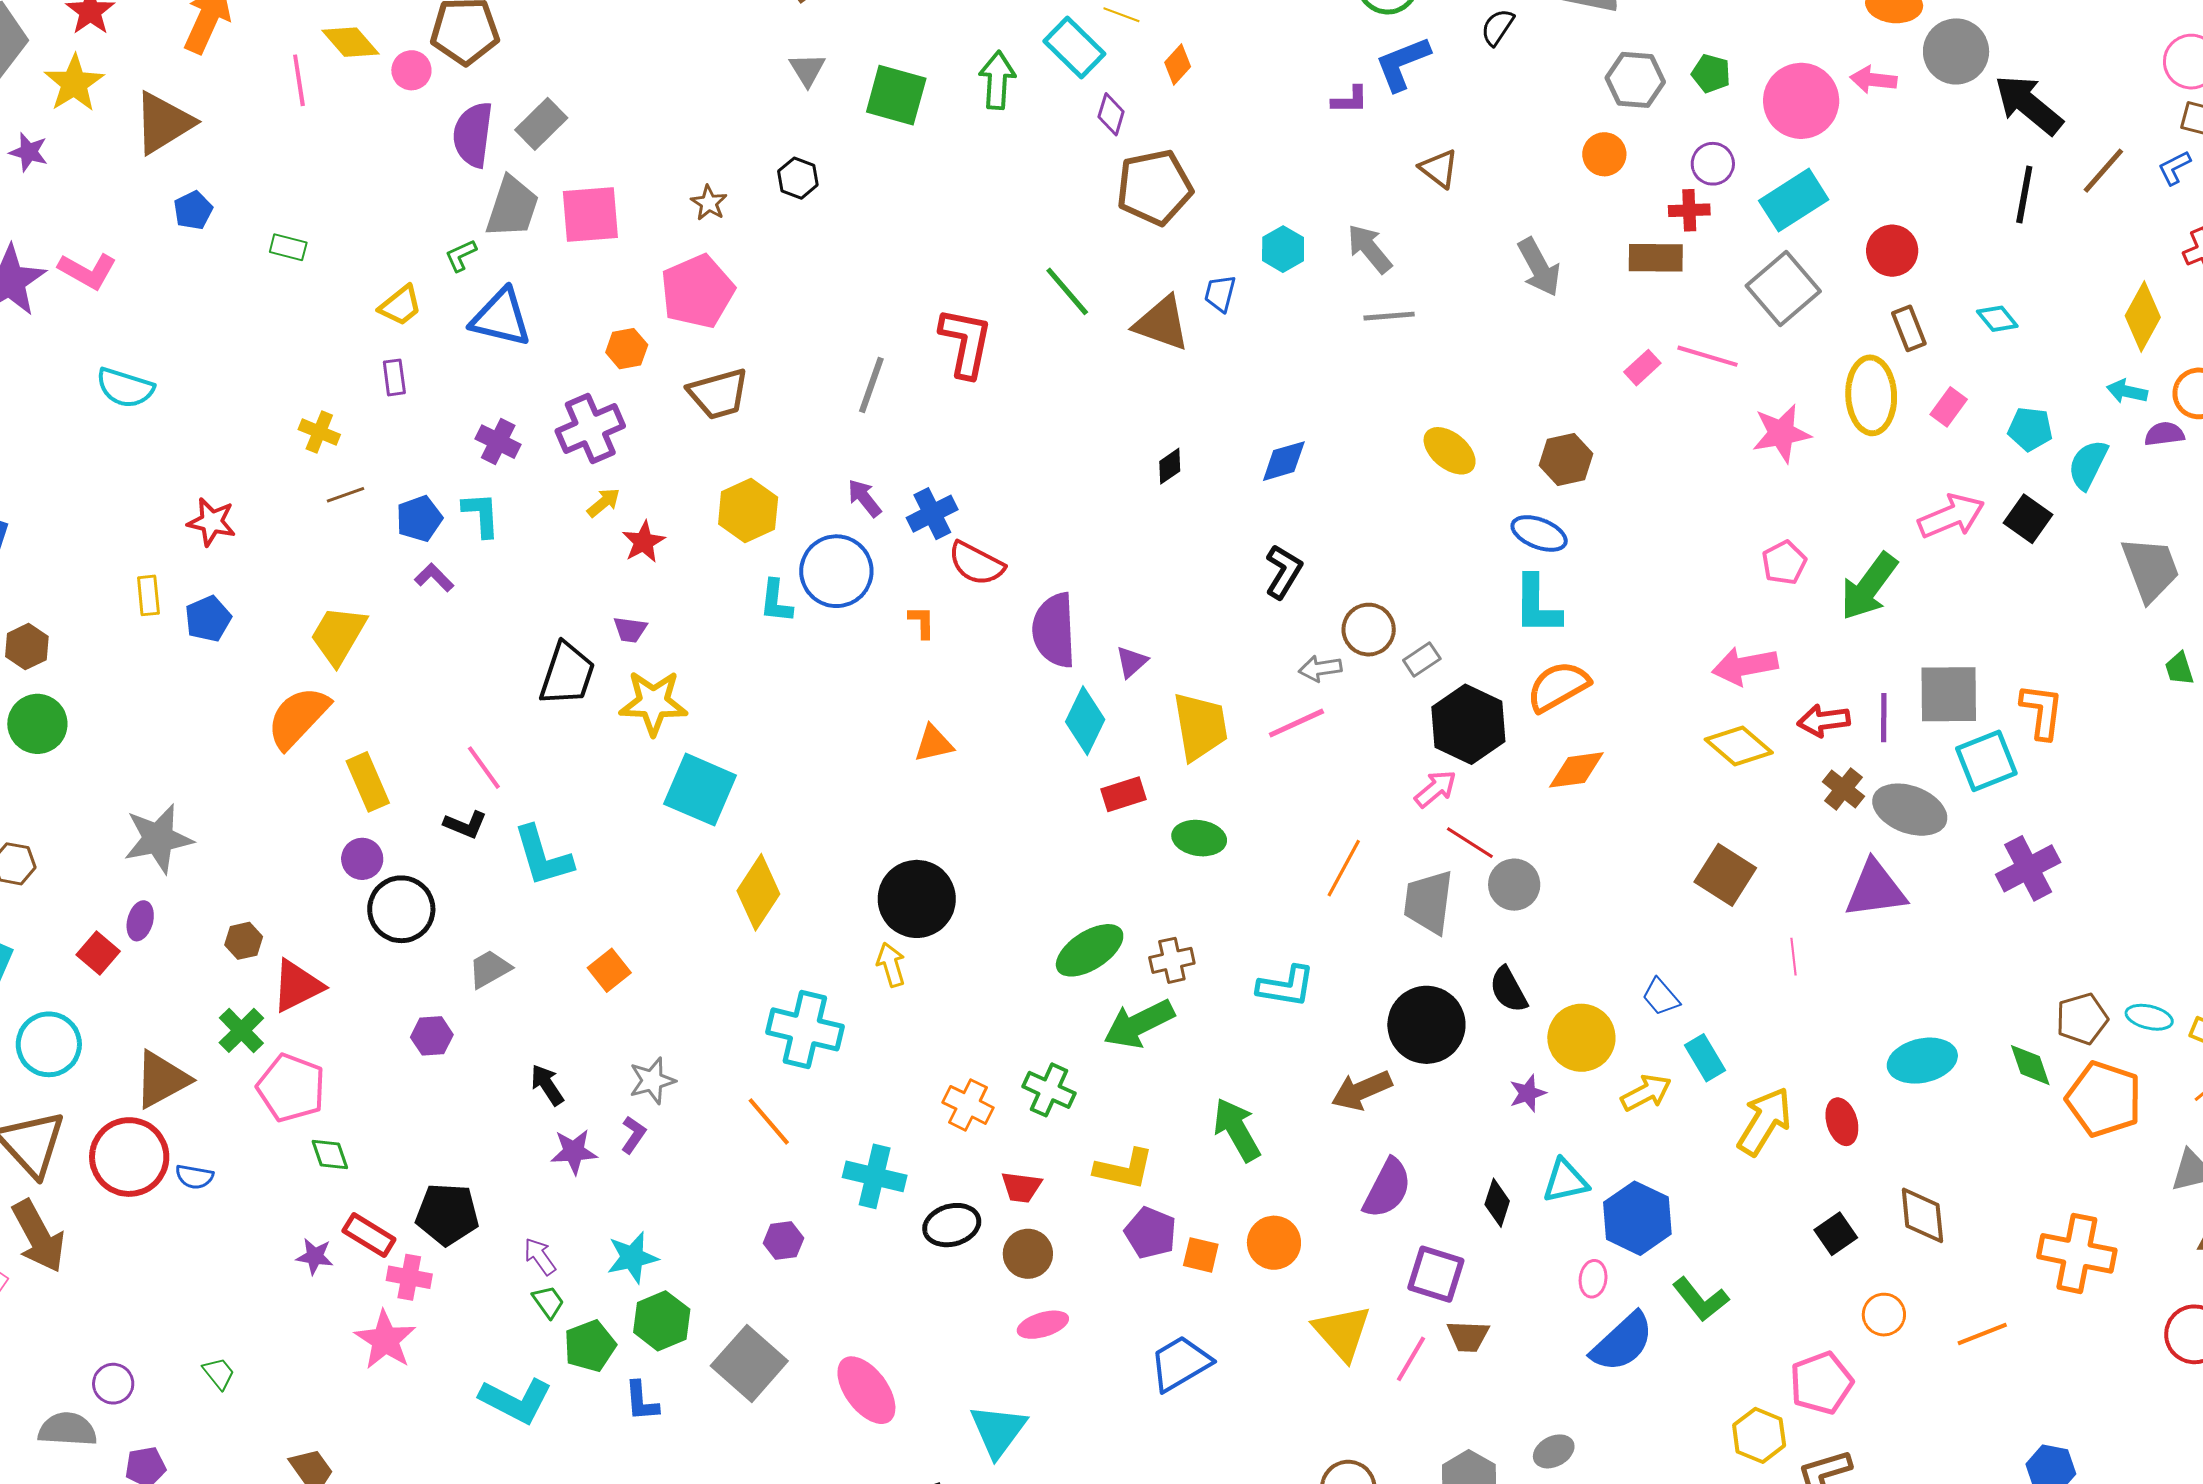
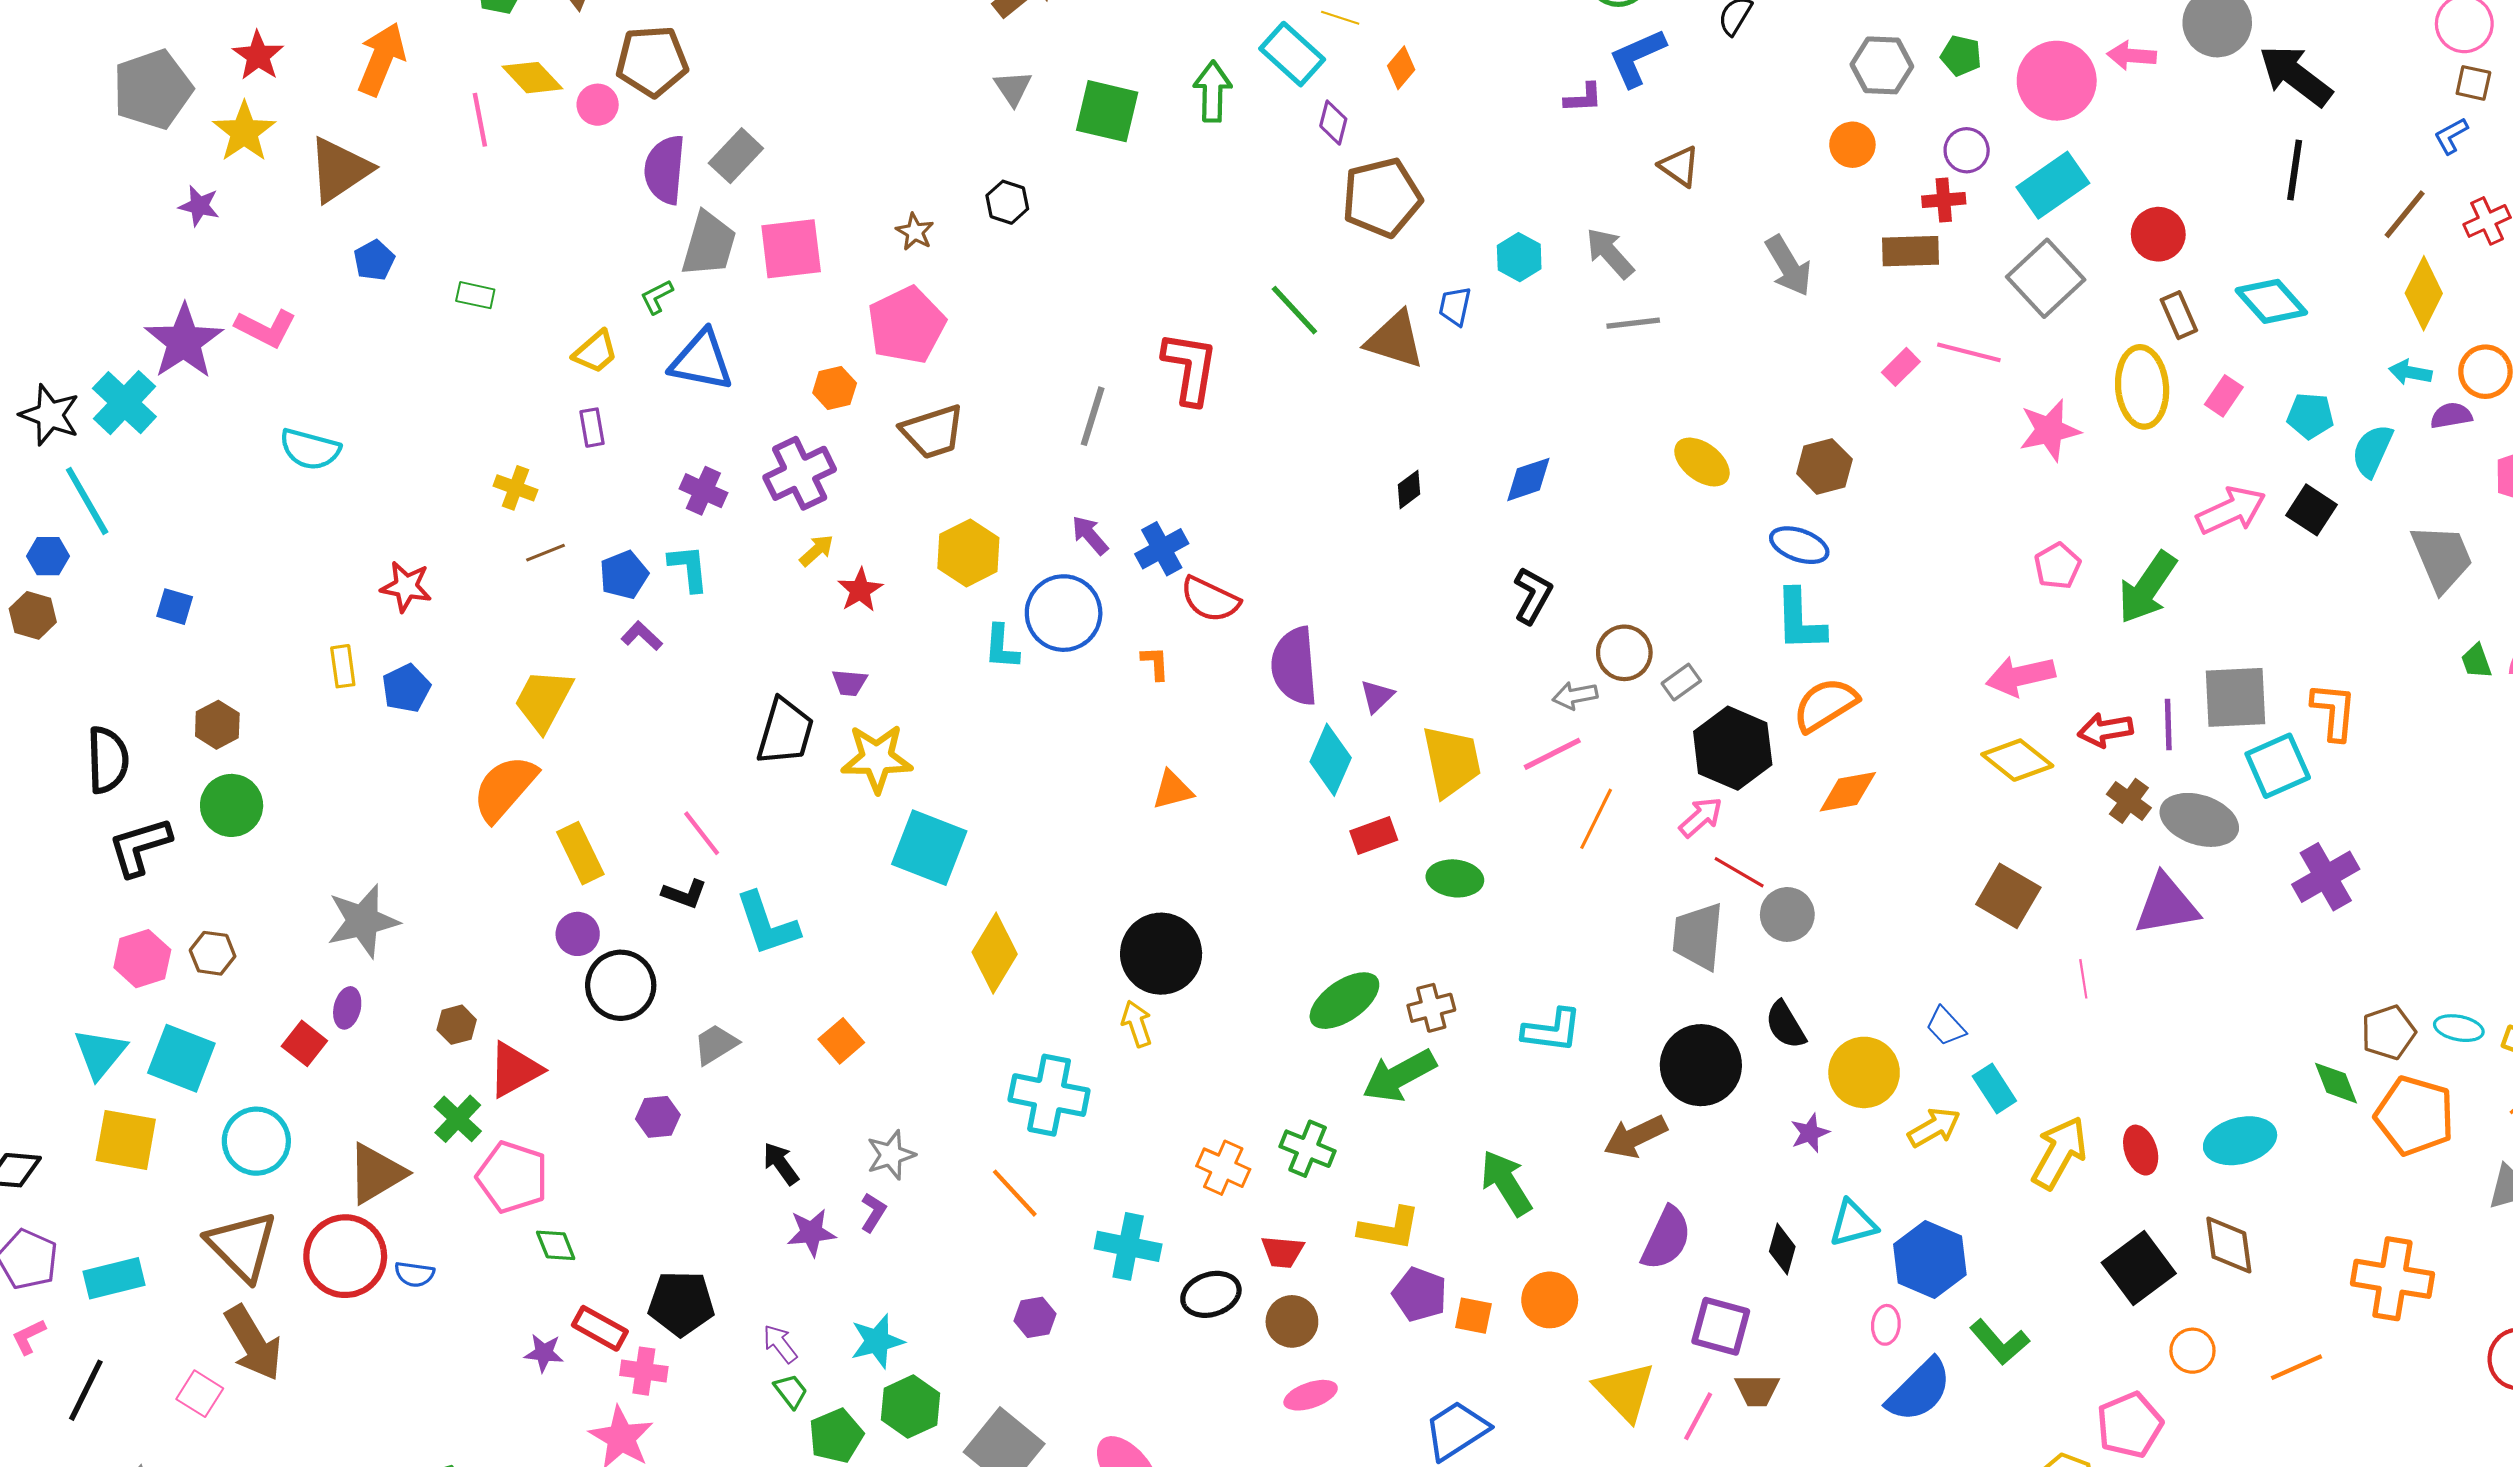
brown line: (2103, 171) -> (2405, 214), moved
cyan diamond: (1997, 319) -> (2271, 301), size x1.6
orange line: (1344, 868) -> (1596, 819), moved
cyan ellipse: (1922, 1061) -> (2240, 1141), moved
black square: (1836, 1234) -> (2139, 1268), size x1.6

